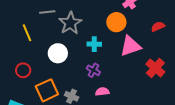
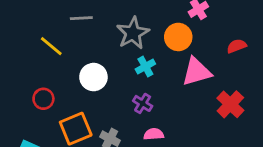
gray star: (70, 23) -> (133, 33), moved
yellow line: (27, 33) -> (51, 46), turned -30
cyan cross: (94, 44) -> (145, 67), turned -32

